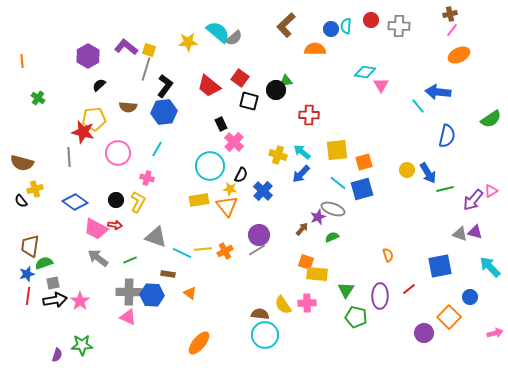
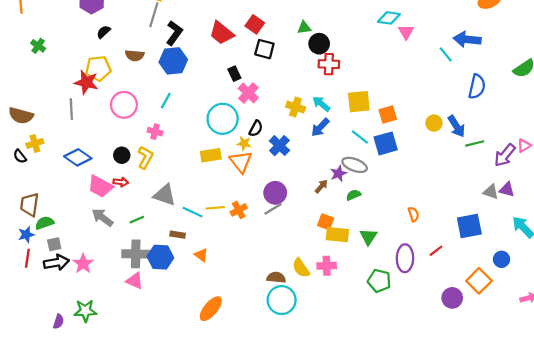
black circle: (276, 90) -> (319, 44), moved
green triangle: (346, 290) -> (368, 237), moved

